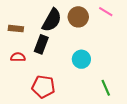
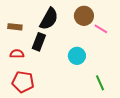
pink line: (106, 12) -> (101, 29), moved
brown circle: (78, 17) -> (84, 16), moved
red pentagon: (43, 87) -> (23, 82), moved

